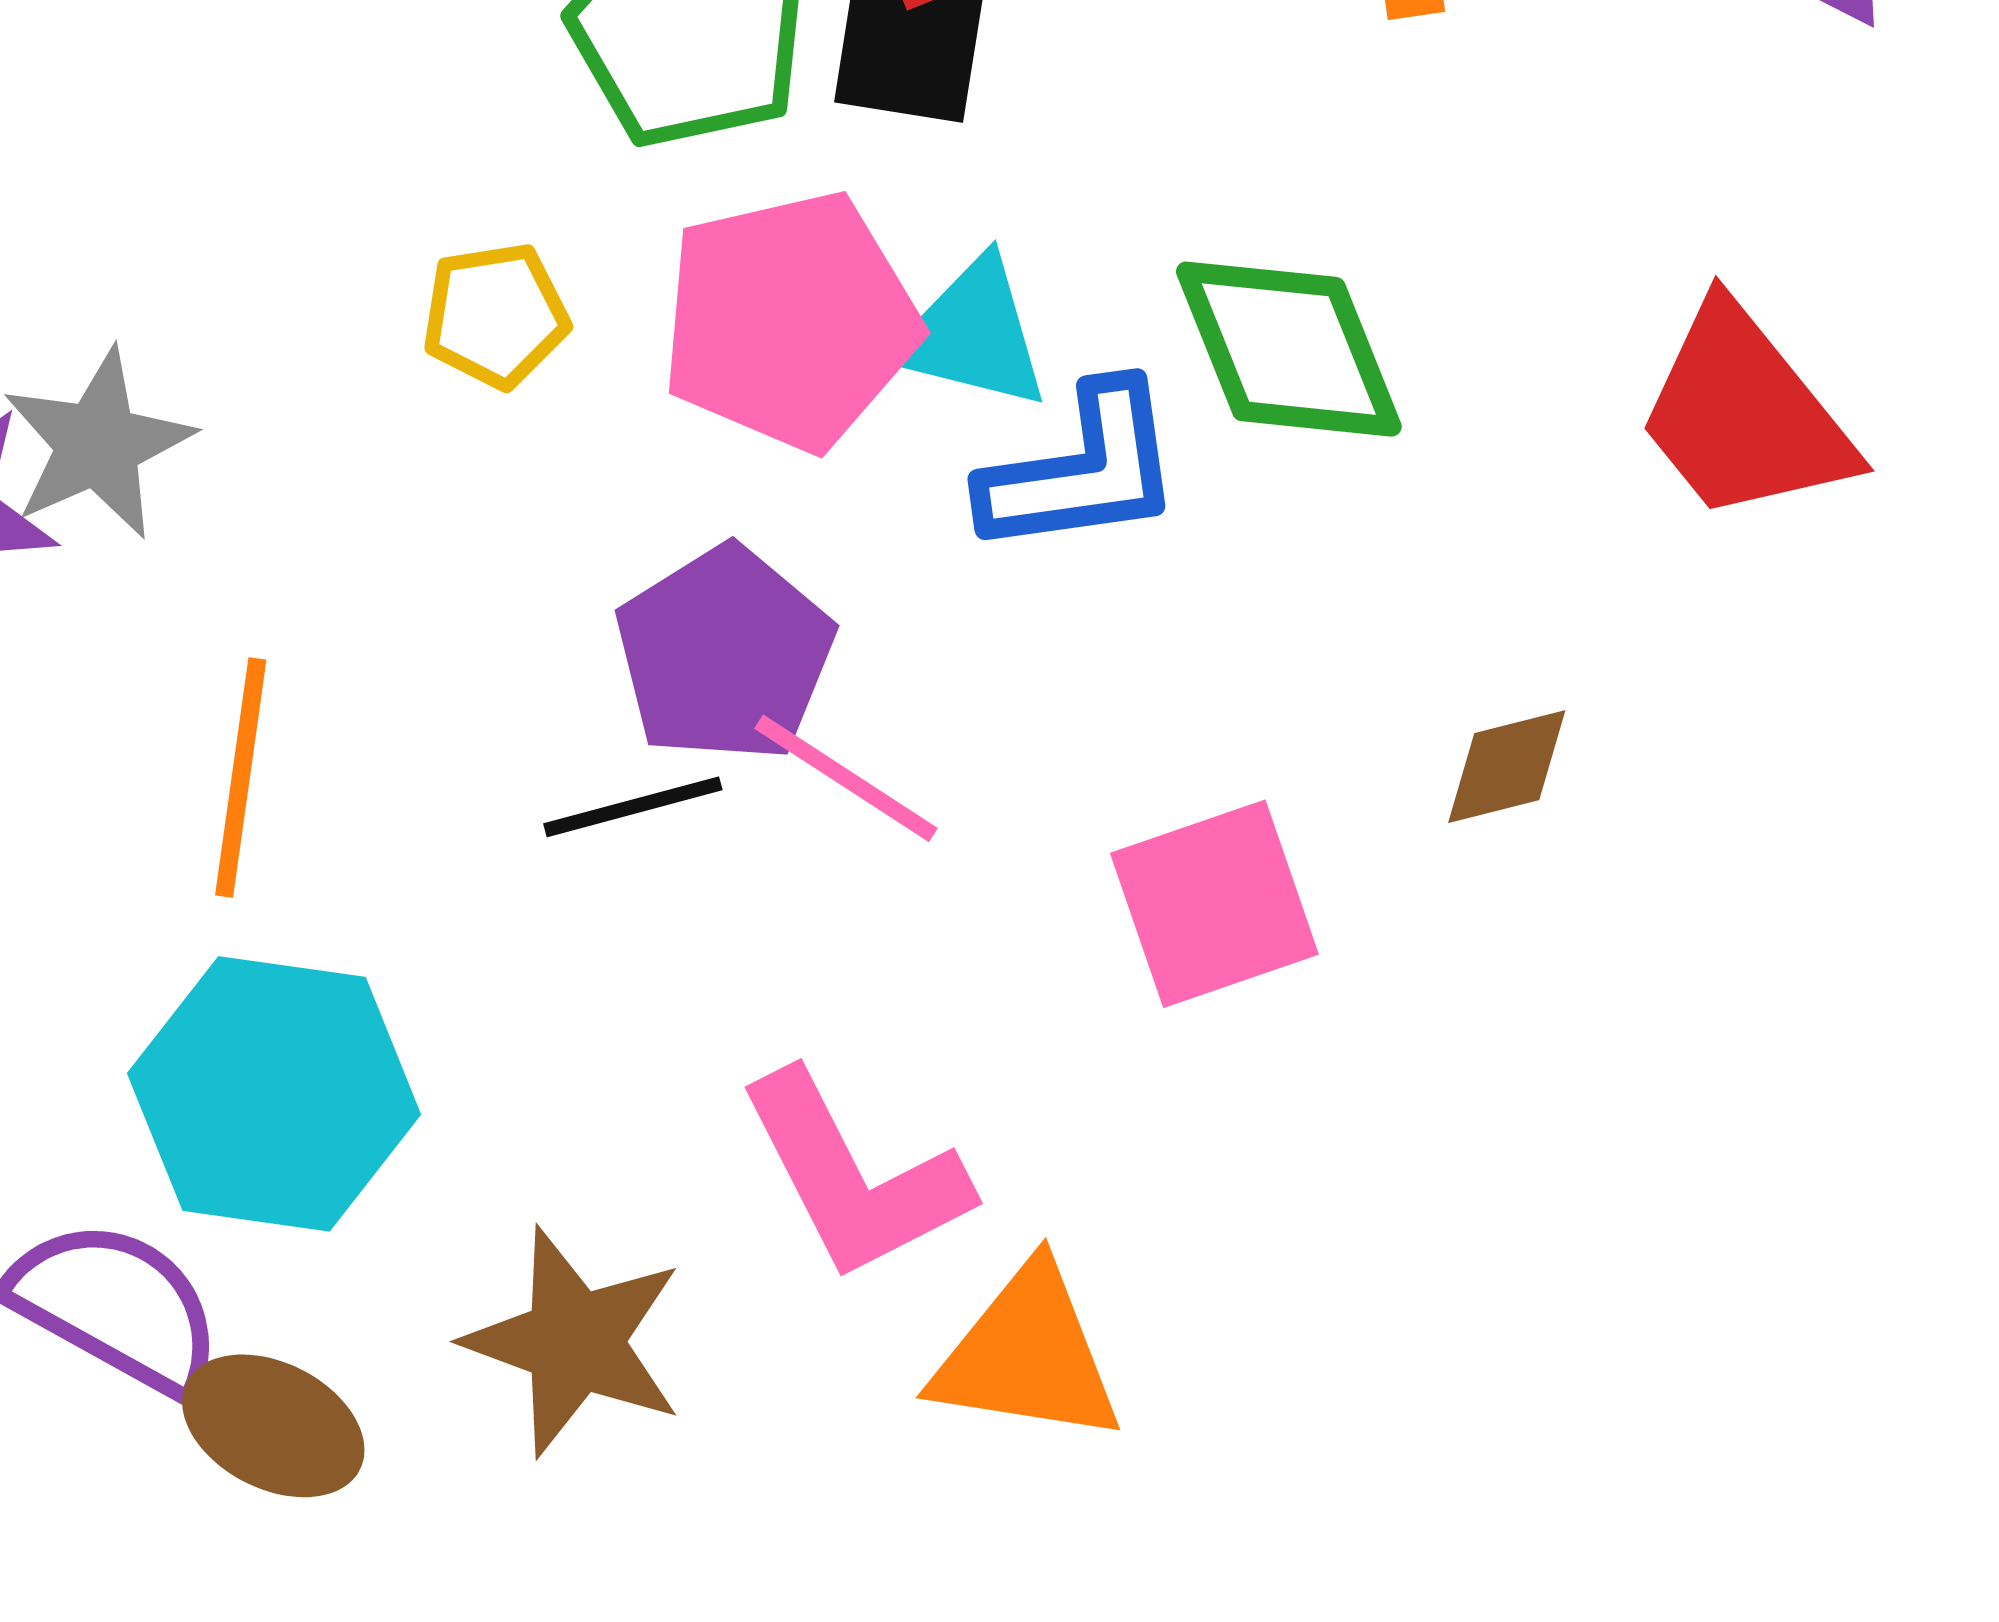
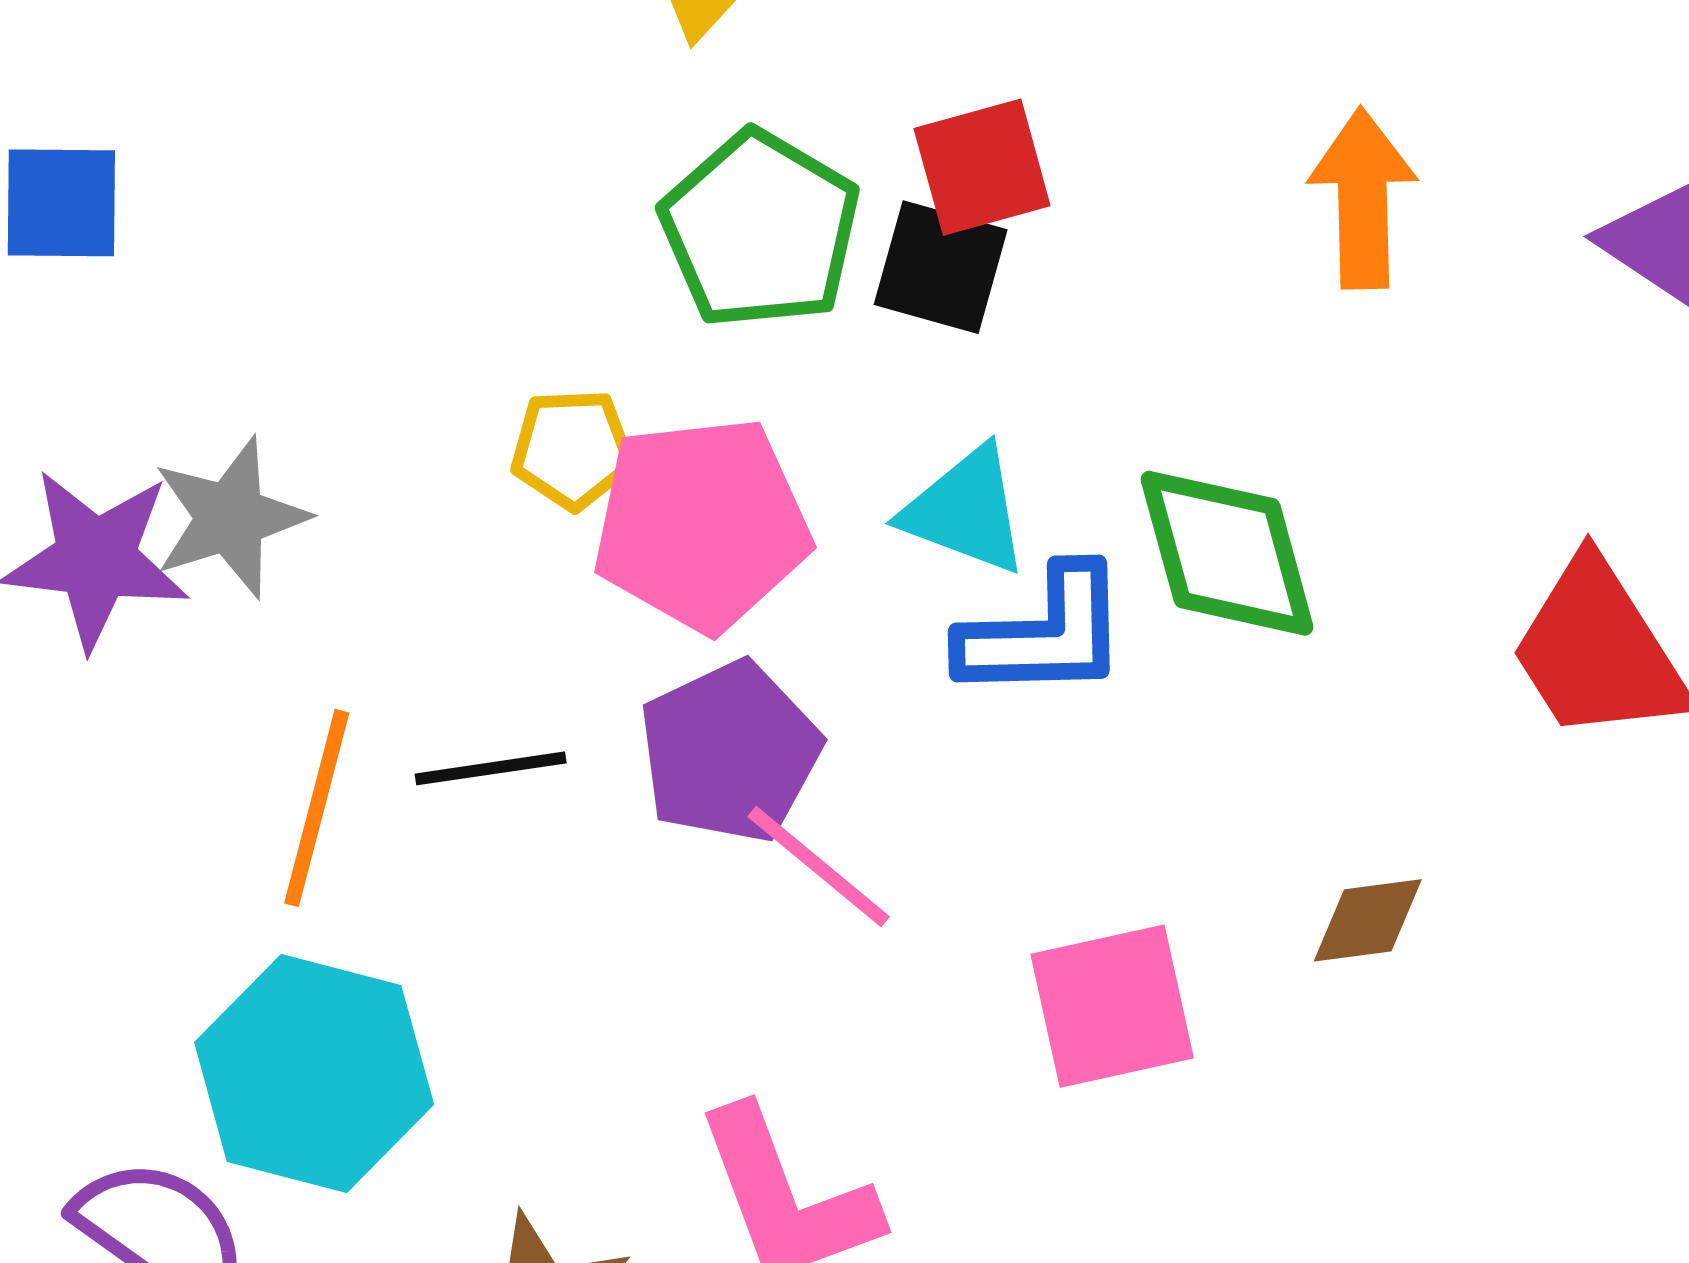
pink pentagon: (790, 321) -> (701, 524), moved
black line: (633, 807) -> (491, 768), moved

